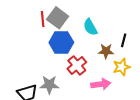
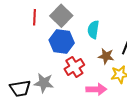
red line: (43, 19) -> (35, 17), moved
cyan semicircle: (90, 27) -> (93, 30), turned 30

